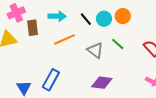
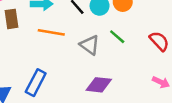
orange line: (64, 39) -> (51, 32), turned 35

